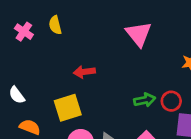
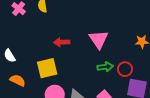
pink triangle: (139, 34) -> (99, 39), moved

